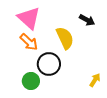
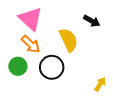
green circle: (31, 81) -> (18, 66), moved

